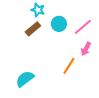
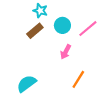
pink arrow: (86, 49) -> (66, 52), moved
orange line: (69, 66) -> (78, 79), moved

